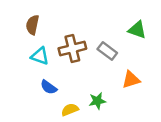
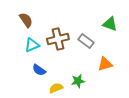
brown semicircle: (32, 25) -> (26, 20), turned 133
cyan triangle: (40, 56) -> (32, 45), turned -42

